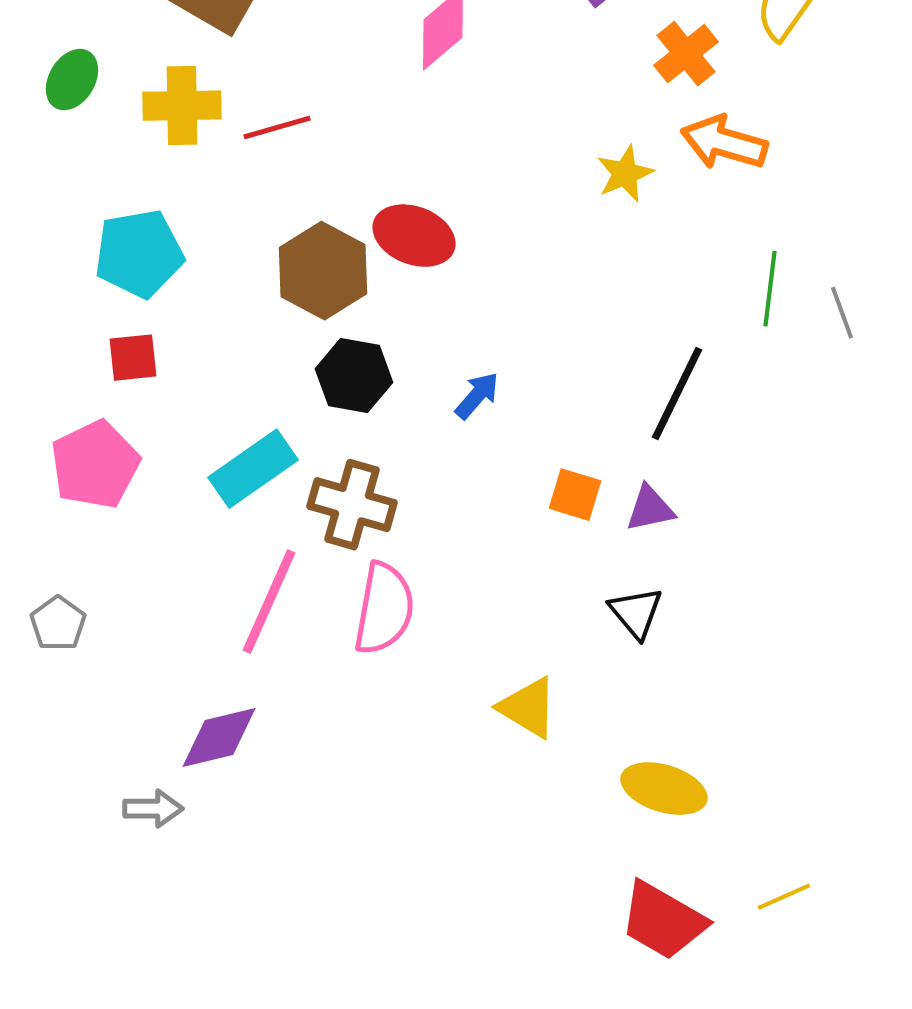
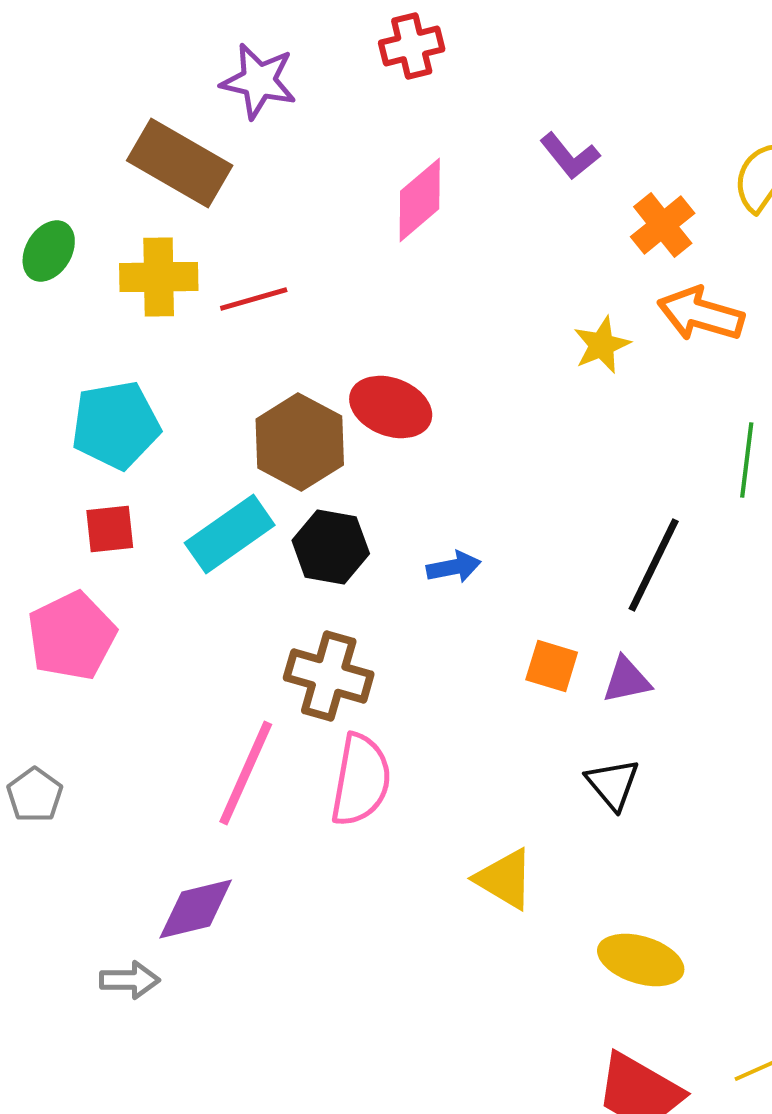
blue arrow: (477, 396) -> (454, 567), turned 38
cyan rectangle: (253, 469) -> (230, 534), moved

